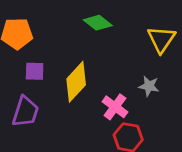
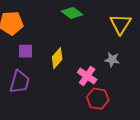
yellow diamond: (76, 82) -> (57, 58), size x0.7

